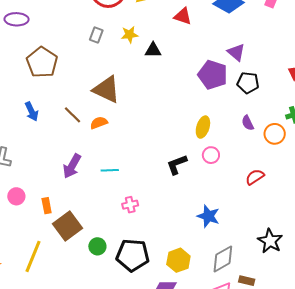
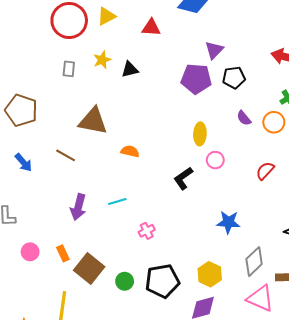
purple triangle: (236, 52) -> (214, 50), turned 48
orange semicircle: (99, 123) -> (130, 151), moved, turned 48

